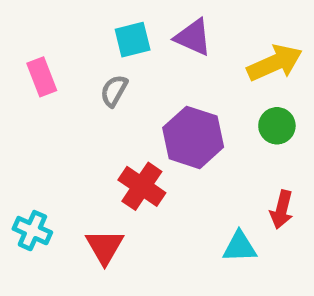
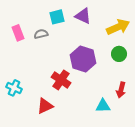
gray semicircle: (114, 91) -> (41, 34), moved, turned 48
cyan cross: (32, 231) -> (14, 88), moved
red triangle: (105, 247) -> (45, 106), turned 36

